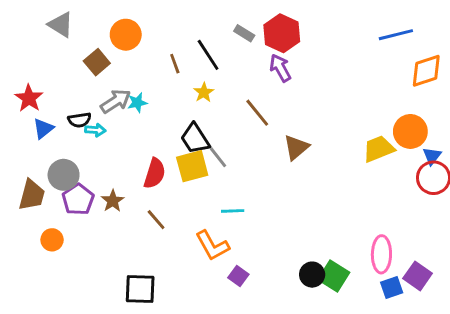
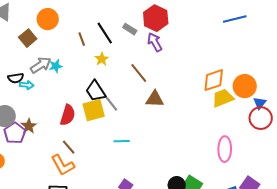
gray rectangle: (244, 33) -> (130, 29), moved
orange diamond: (426, 71) -> (214, 80), moved
brown triangle: (296, 147) -> (155, 99), moved, turned 42
brown star: (113, 201) -> (29, 126), moved
orange L-shape: (212, 246) -> (63, 165), moved
pink ellipse: (381, 254) -> (225, 149), moved

